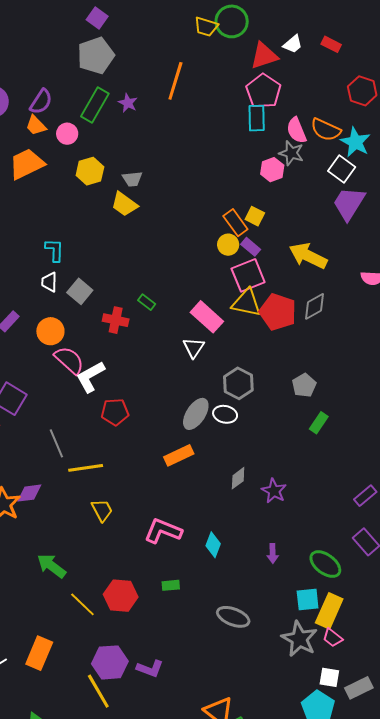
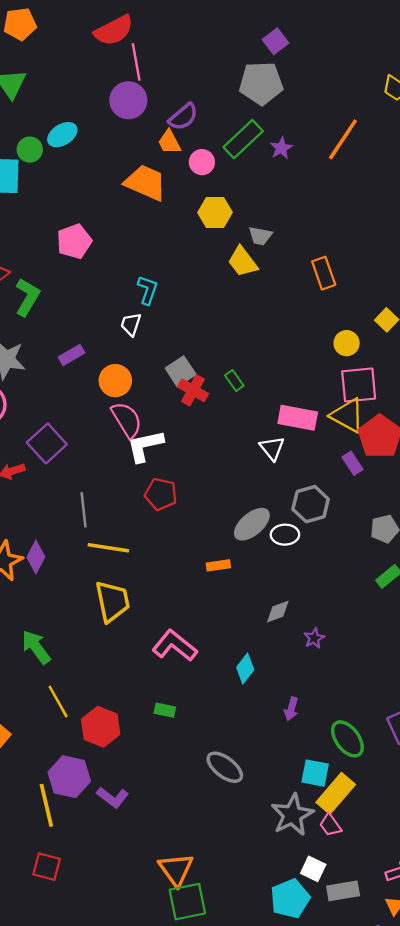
orange trapezoid: (27, 164) -> (146, 183), turned 33
orange rectangle: (235, 223) -> (324, 273), moved
purple rectangle: (251, 247) -> (352, 463), moved
gray square: (80, 291) -> (181, 371), moved
pink rectangle: (207, 317) -> (298, 418), turned -48
white triangle: (194, 348) -> (272, 448), turned -30
white ellipse: (225, 414) -> (285, 535), turned -30
orange rectangle: (179, 455) -> (218, 565), size x0.7
purple star: (274, 491) -> (314, 638), size x0.7
purple diamond: (29, 493) -> (36, 557), turned -72
yellow trapezoid: (102, 510) -> (112, 601), size x1.5
cyan diamond: (213, 545) -> (245, 669), moved
red hexagon: (121, 596) -> (101, 727), moved

